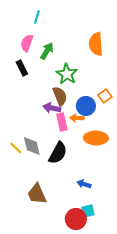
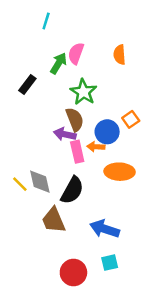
pink semicircle: (27, 43) -> (76, 53), moved
orange semicircle: (96, 44) -> (120, 55), size x0.7
black rectangle: (22, 68) -> (27, 84), turned 63
blue arrow: (84, 184) -> (105, 229), size x1.6
brown trapezoid: (37, 194) -> (54, 220), moved
red circle: (76, 219) -> (73, 273), moved

